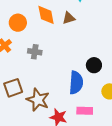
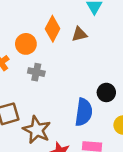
orange diamond: (46, 15) -> (53, 29), turned 35
orange circle: (18, 23) -> (26, 44), moved

